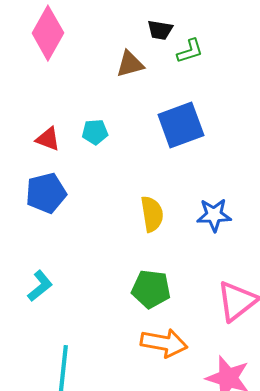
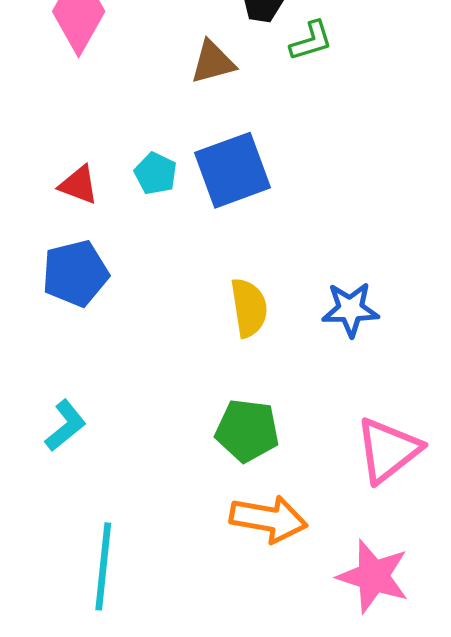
blue square: (181, 125) -> (232, 170), moved
cyan pentagon: (95, 132) -> (156, 173), turned 30

